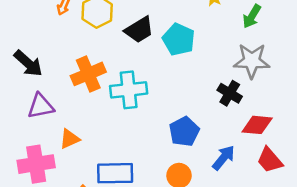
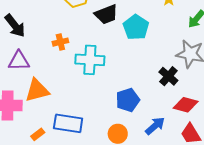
orange cross: (88, 74) -> (60, 42), size x0.6
orange triangle: (69, 139) -> (37, 90), size x1.5

